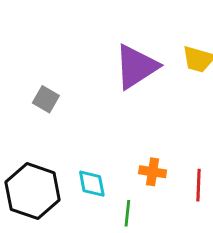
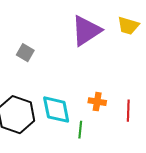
cyan diamond: (92, 184) -> (56, 110), size x1.5

